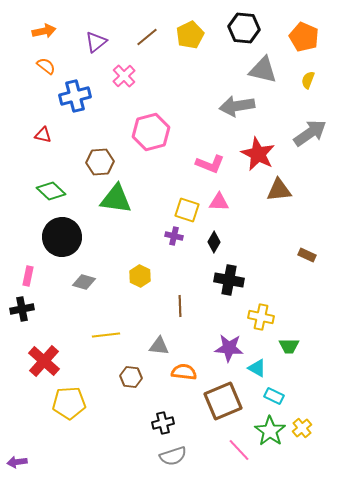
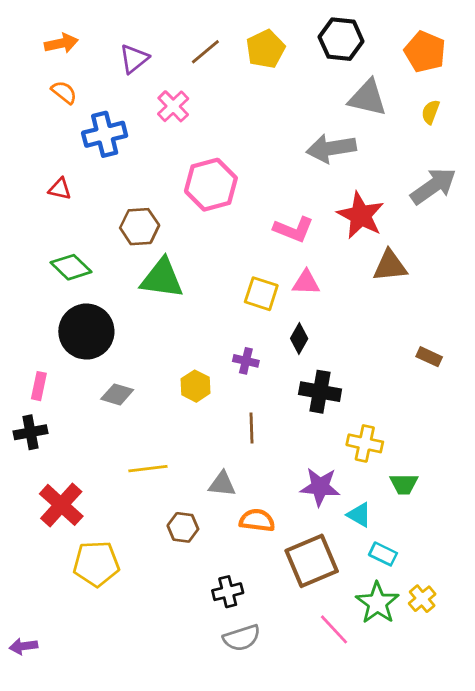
purple cross: (174, 236) -> (246, 361), moved

